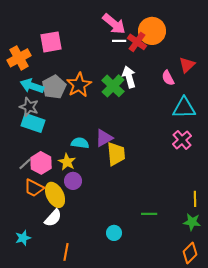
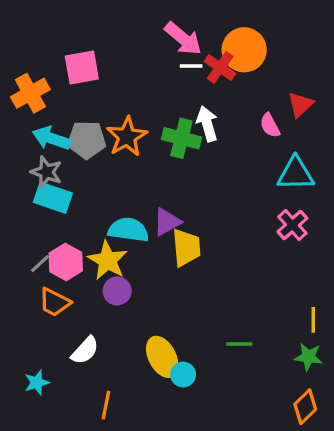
green cross: (113, 86) -> (181, 138), turned -30
gray pentagon: (54, 87) -> (87, 140), turned 30
cyan semicircle: (80, 143) -> (128, 230), size x1.4
yellow star: (67, 162) -> (108, 260), size x1.4
yellow ellipse: (55, 195) -> (162, 357), moved

